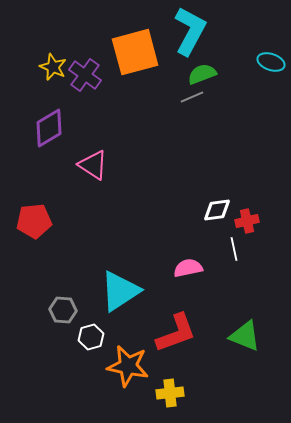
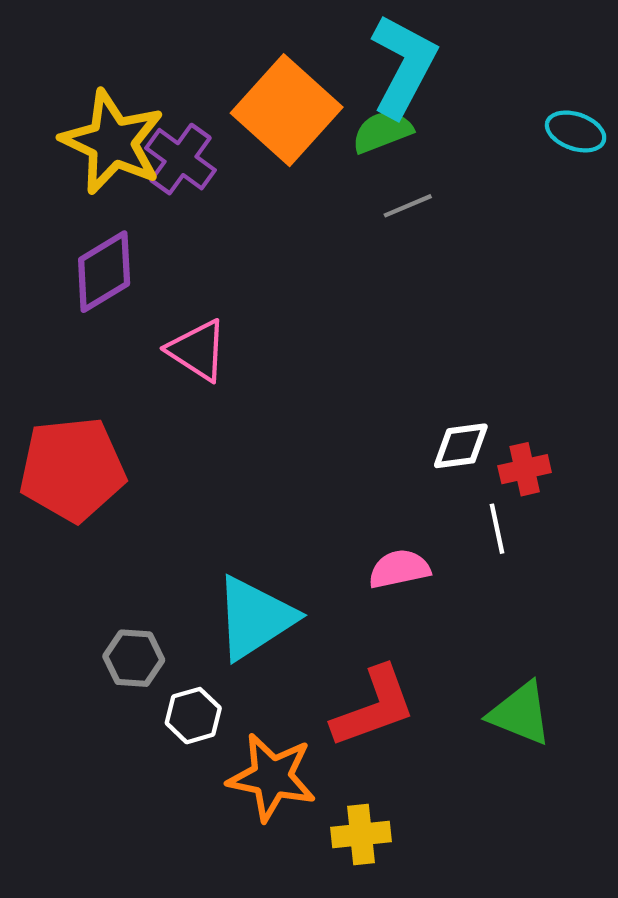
orange square: (135, 52) -> (287, 110), turned -33
yellow star: (53, 67) -> (113, 142), size x1.8
green semicircle: (202, 74) -> (382, 131), moved
red pentagon: (34, 221) -> (72, 469), size x1.4

